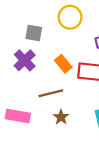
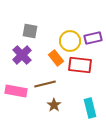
yellow circle: (70, 17) -> (70, 41), moved
pink rectangle: (18, 116) -> (16, 91), moved

